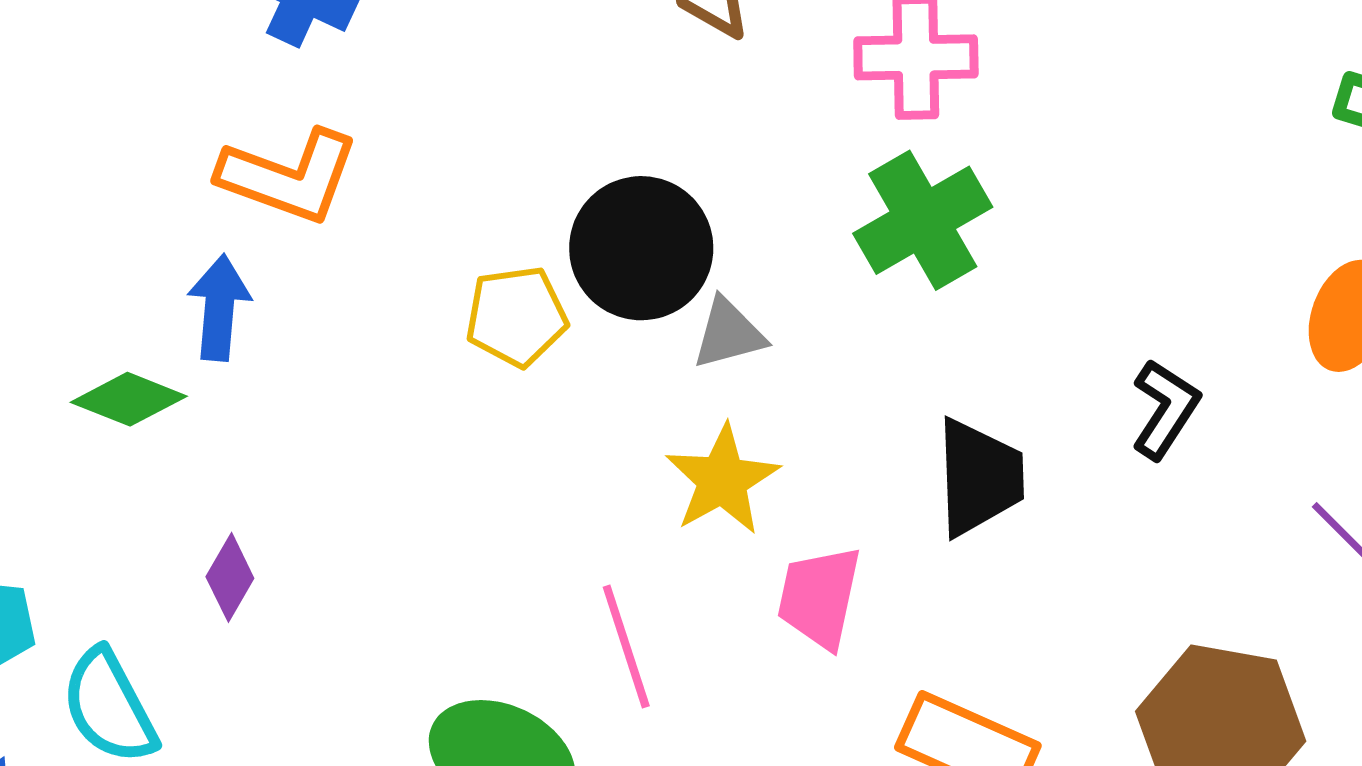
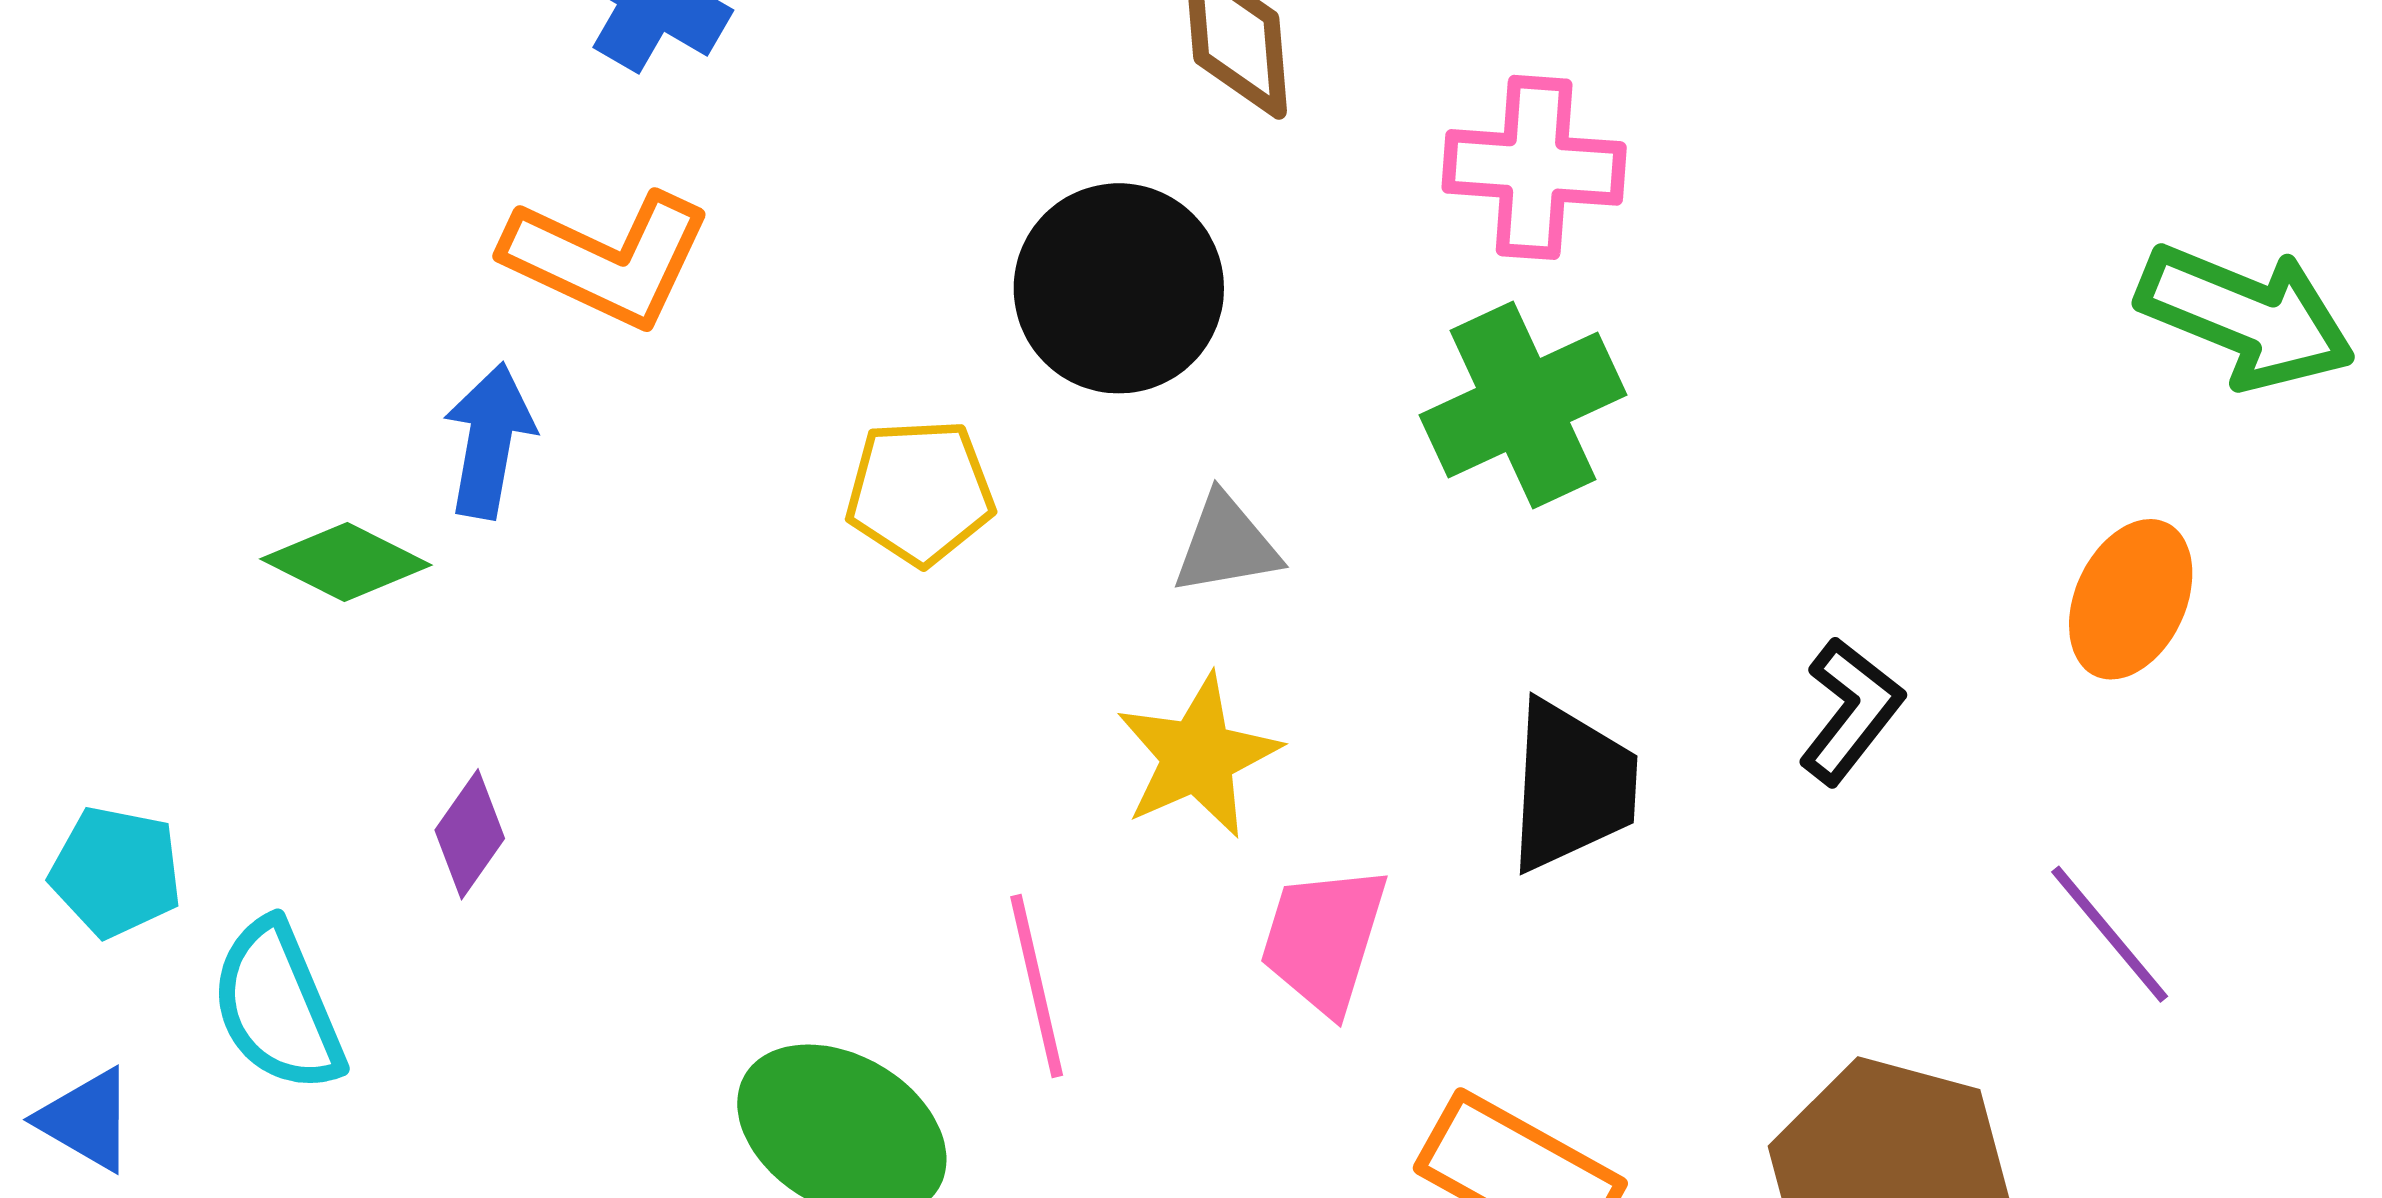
black circle: (641, 248) -> (1119, 288), moved

